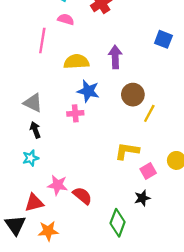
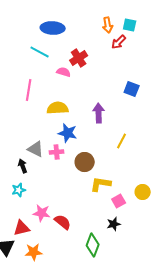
pink semicircle: (66, 19) -> (64, 72), moved
purple arrow: (115, 57) -> (99, 113), moved
brown circle: (133, 95) -> (85, 162), moved
gray triangle: (33, 103) -> (36, 149), moved
yellow line: (149, 113) -> (122, 141), moved

